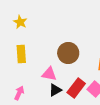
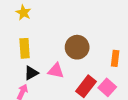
black triangle: (55, 90) -> (31, 73), moved

